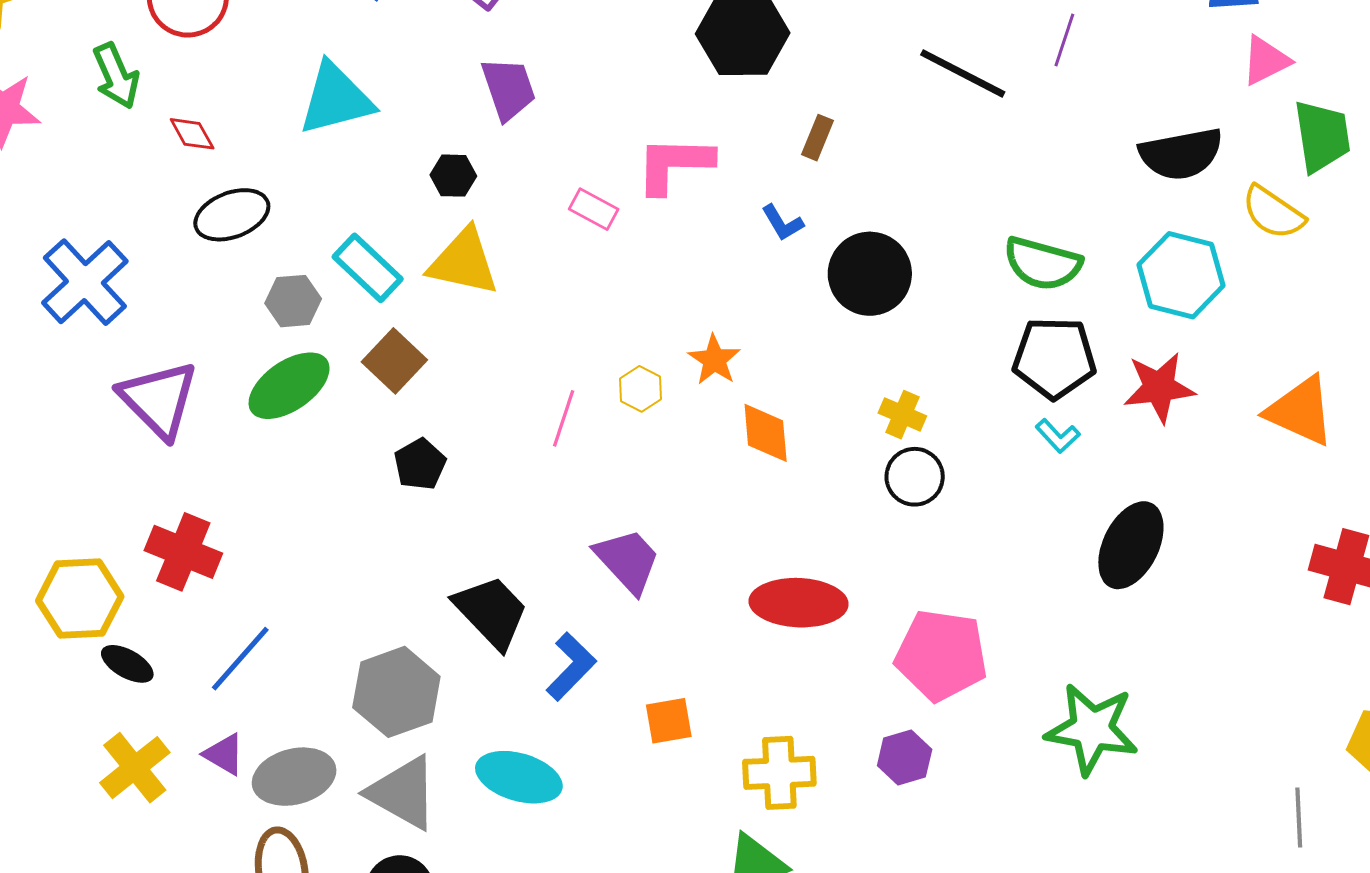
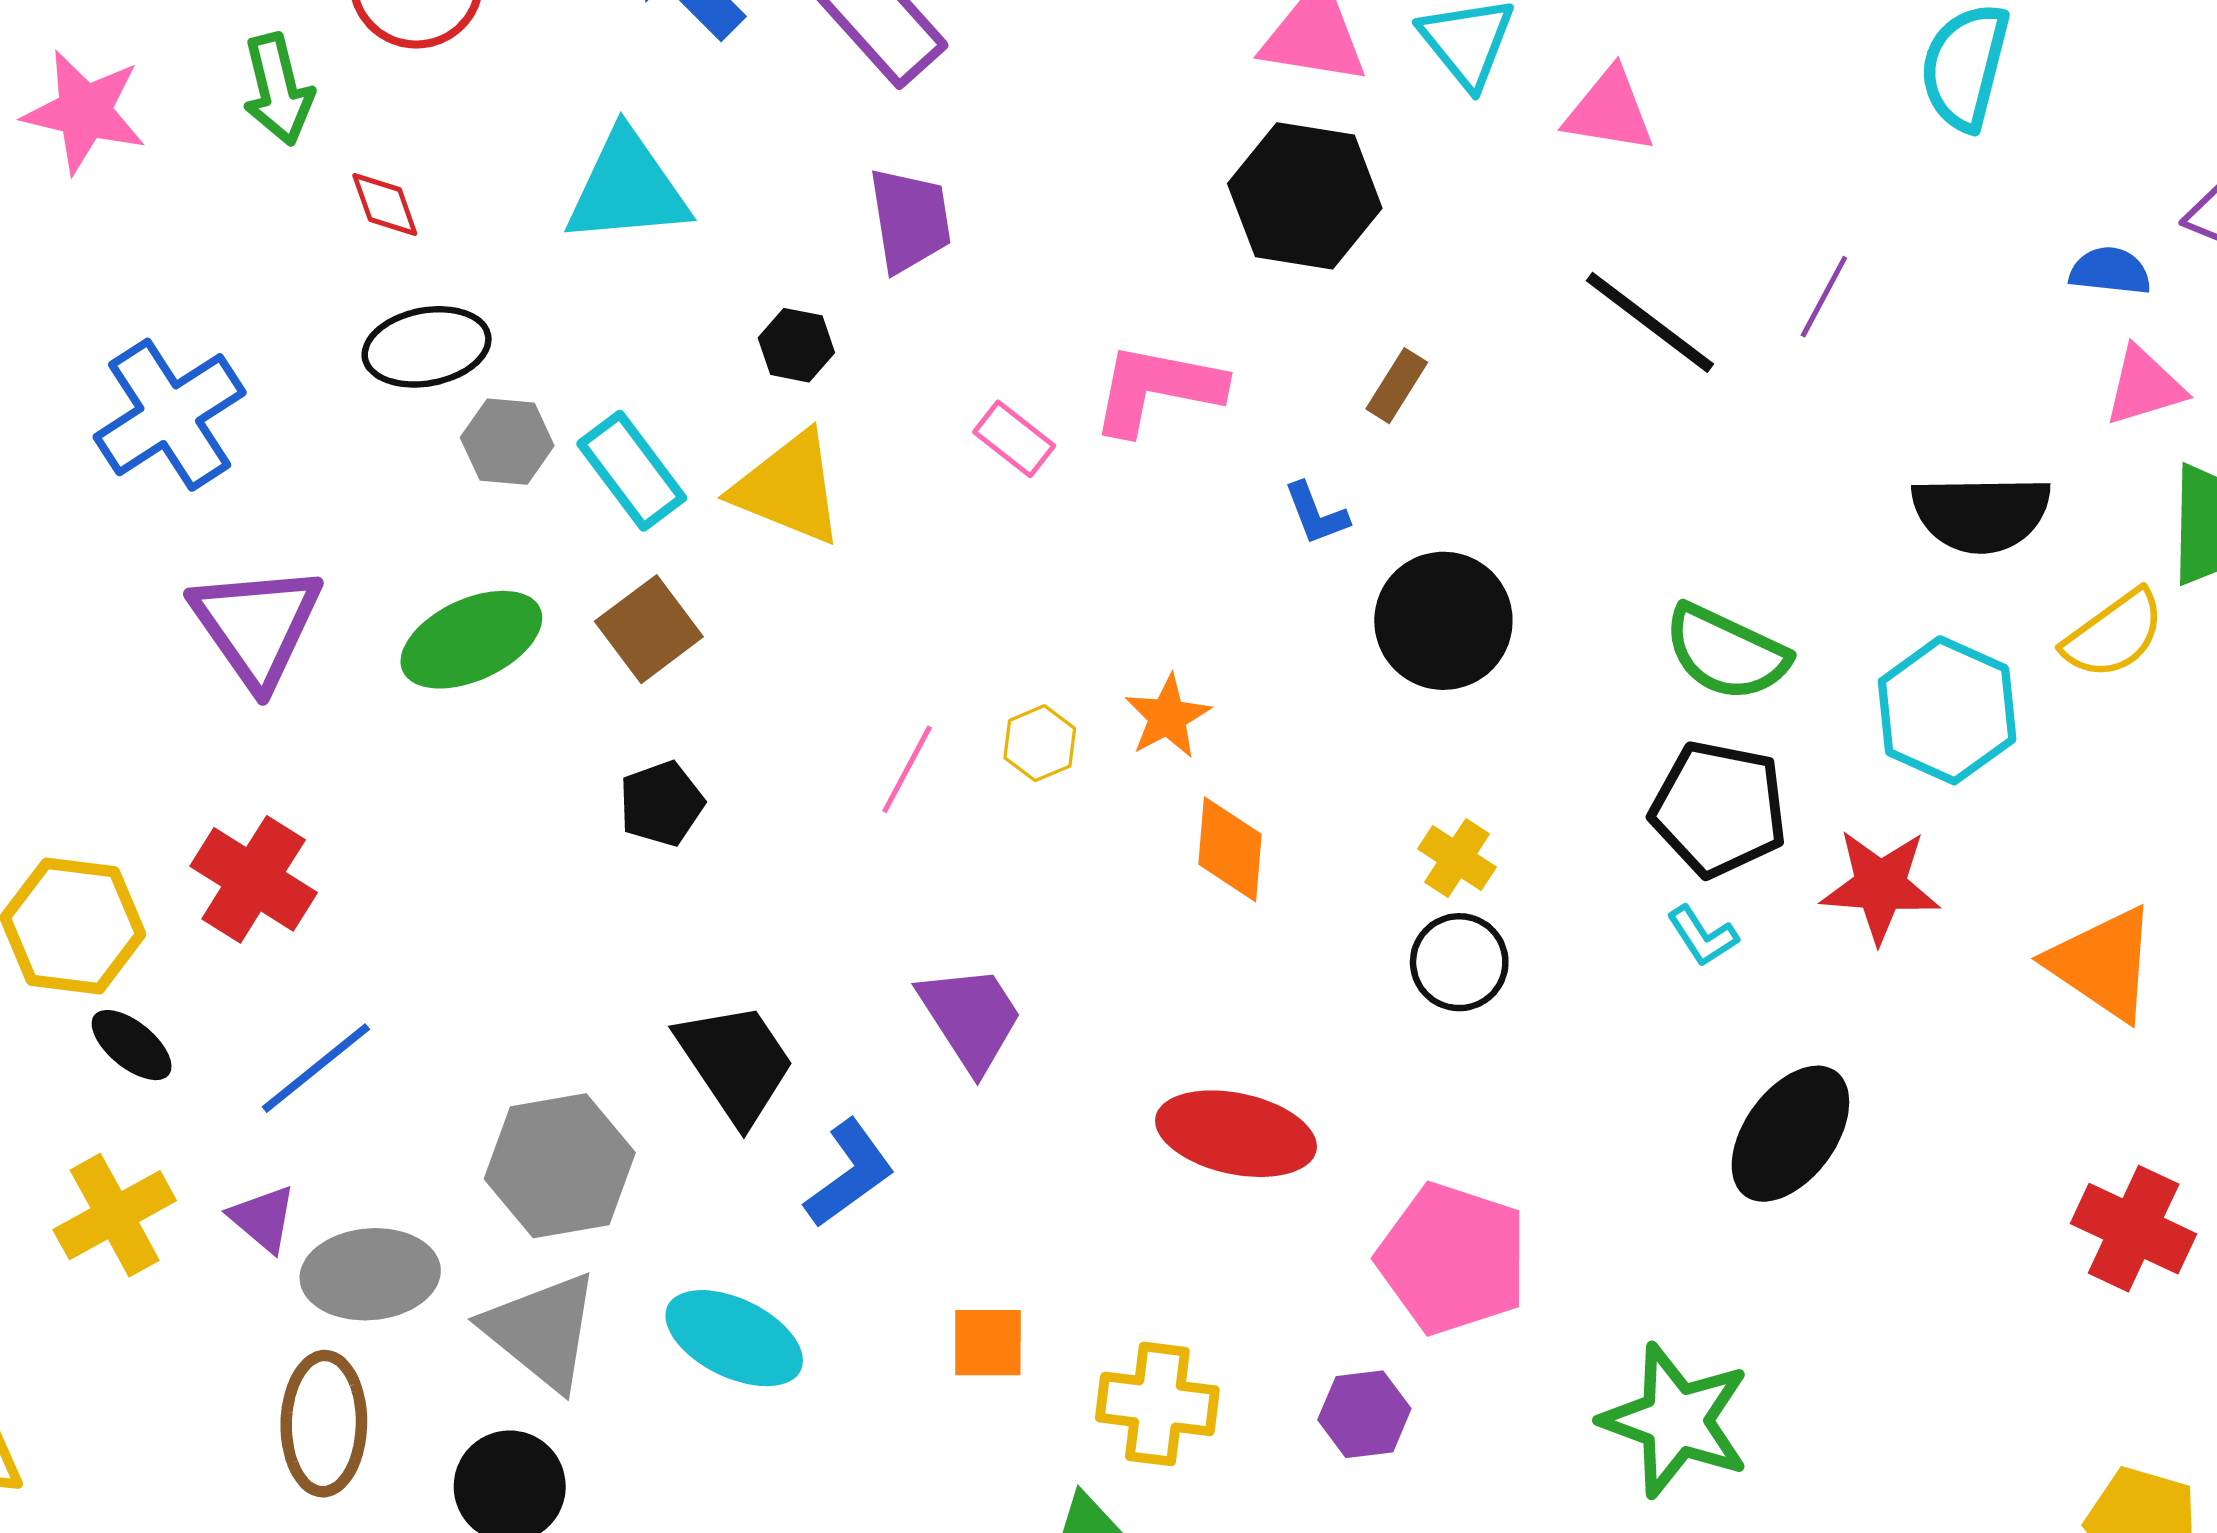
yellow semicircle: (1273, 212) -> (2114, 634), turned -80
gray hexagon: (293, 301) -> (507, 442), moved
orange square: (669, 721) -> (988, 1343), moved

